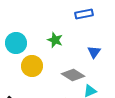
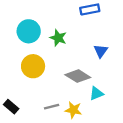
cyan circle: (16, 43) -> (29, 31), moved

